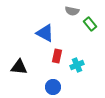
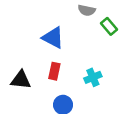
red rectangle: (57, 56) -> (54, 71), moved

